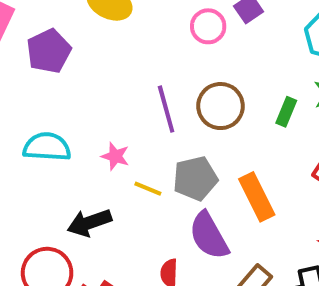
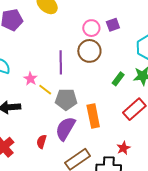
brown circle: (221, 106) -> (89, 51), moved
yellow line: (148, 189) -> (45, 90), moved
purple semicircle: (209, 236) -> (65, 129), turned 45

